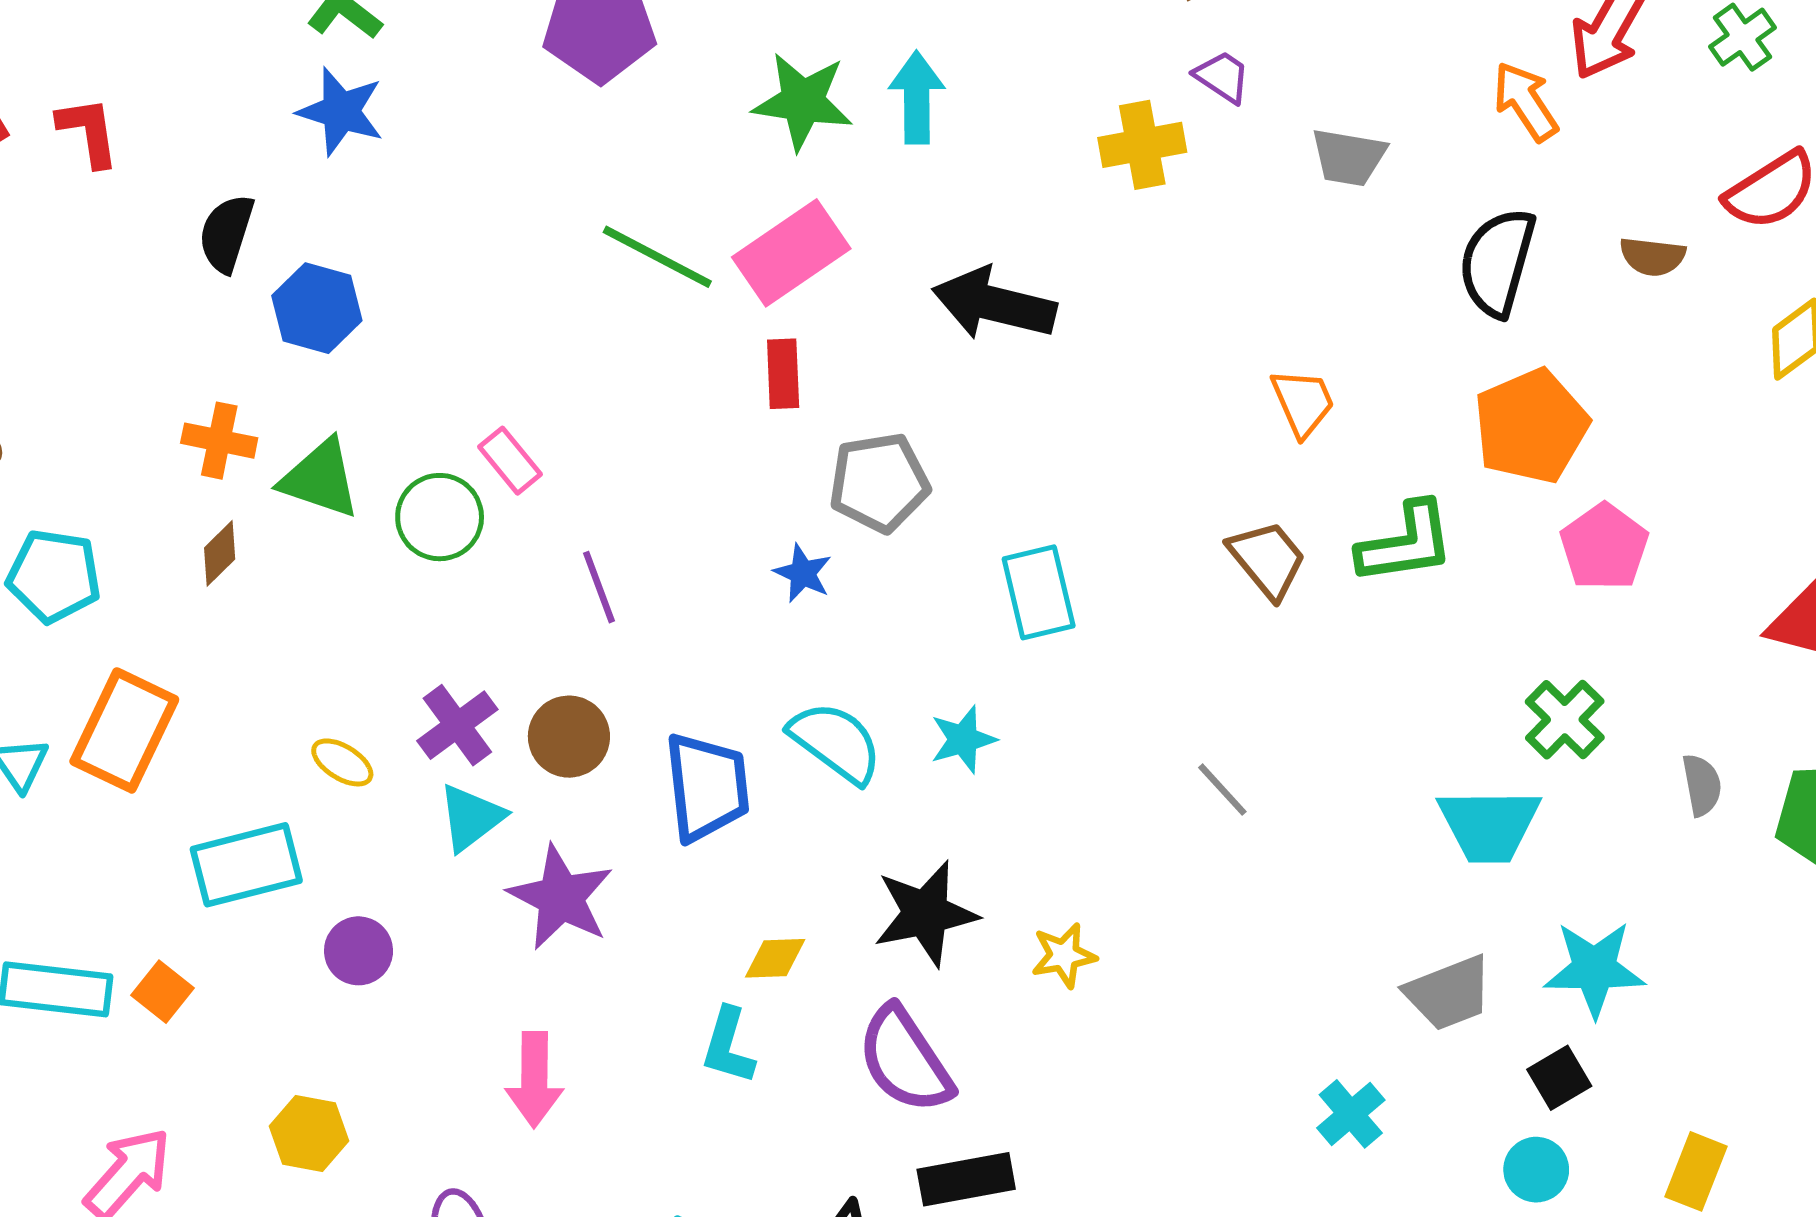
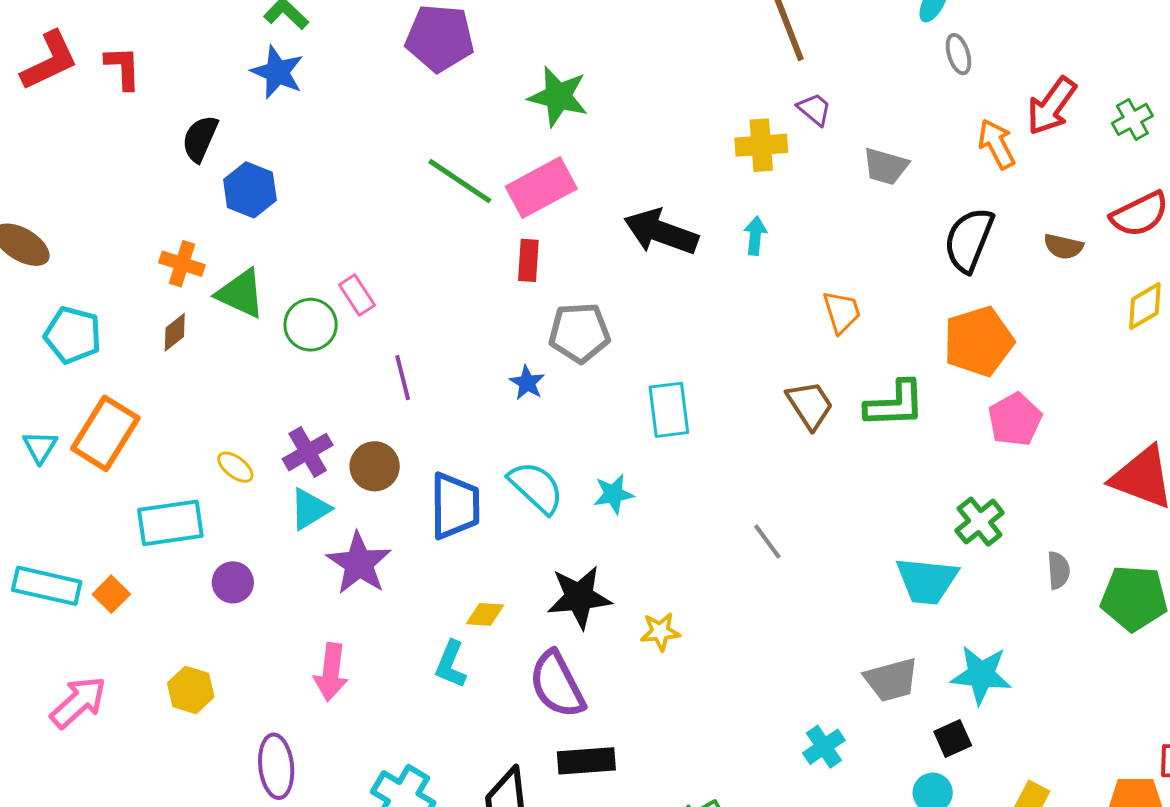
cyan arrow: (917, 97) -> (755, 236), moved, size x0.7

